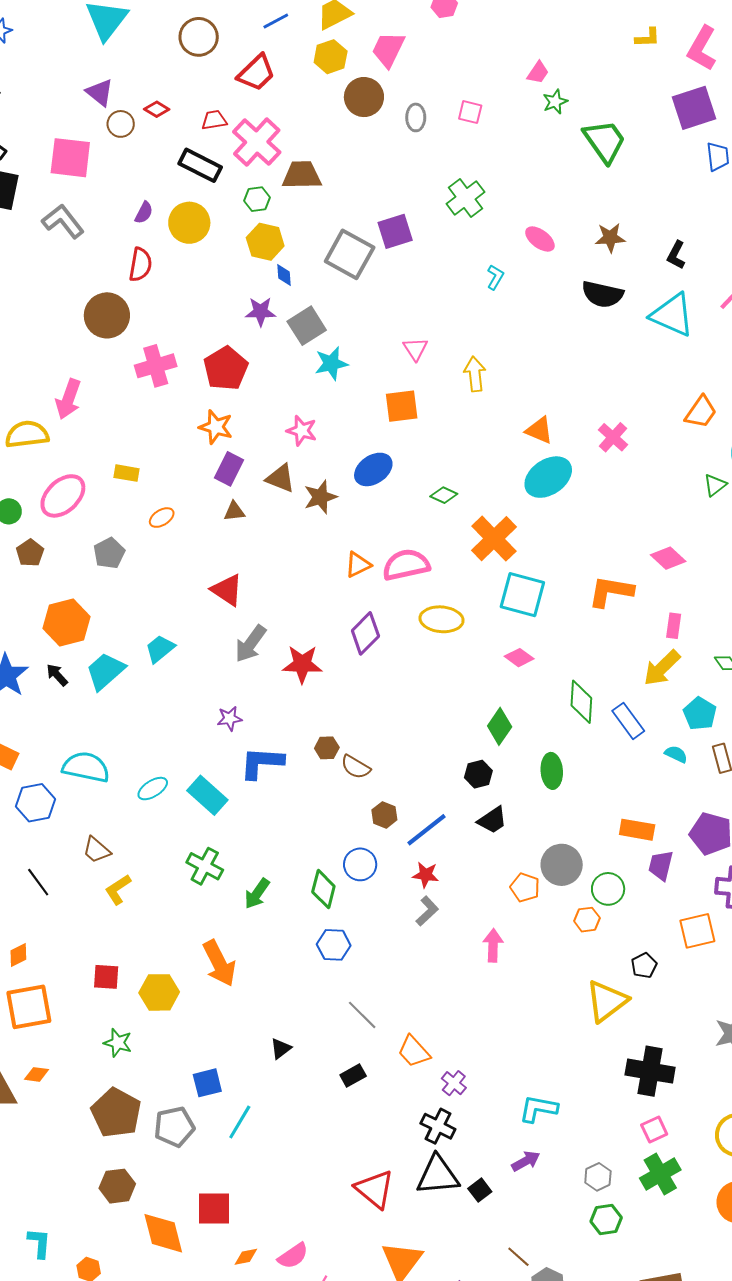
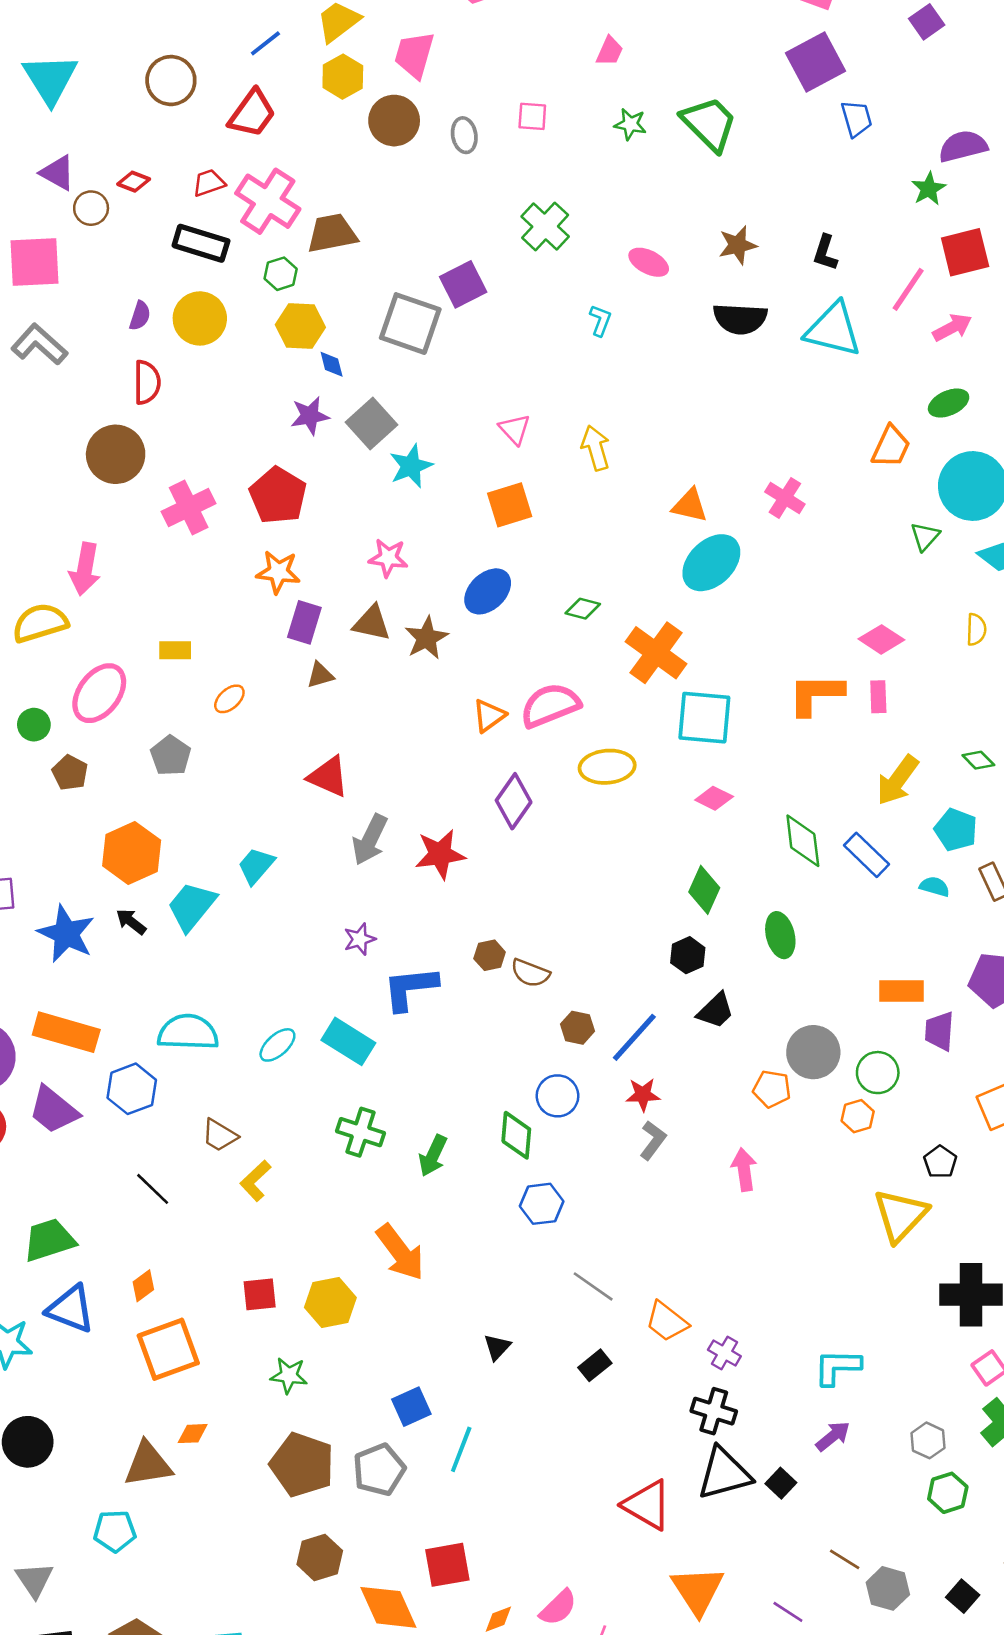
green star: (555, 102) -> (630, 124), moved, turned -30
pink rectangle: (674, 626) -> (878, 697), moved

